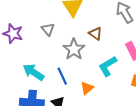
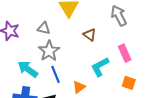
gray triangle: (48, 29) -> (44, 28), turned -40
gray star: (74, 49) -> (49, 51), moved

